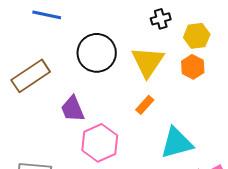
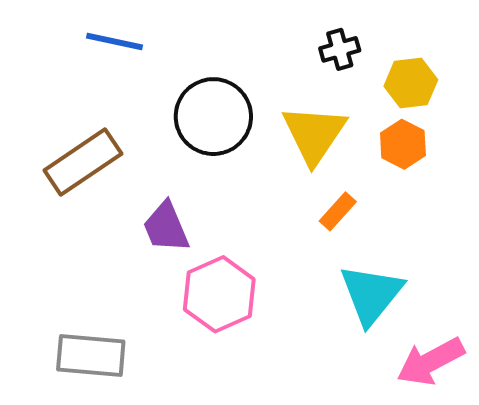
orange rectangle: (145, 105) -> (338, 211), moved
cyan triangle: (177, 143) -> (371, 294), turned -36

